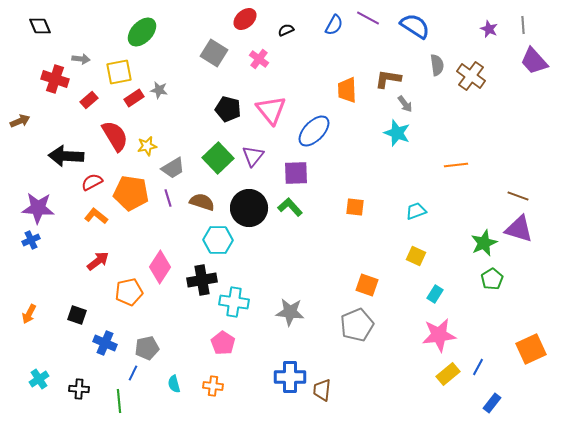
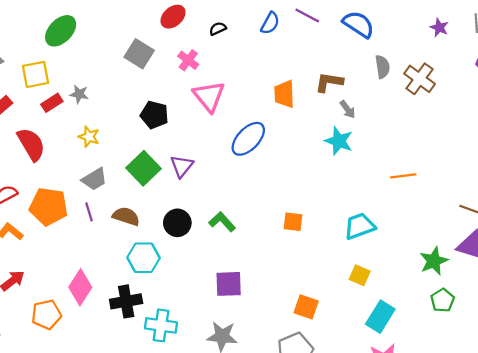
pink triangle: (271, 110) -> (209, 96), moved
yellow star: (147, 146) -> (89, 137), moved, turned 30
purple square: (296, 173) -> (229, 284), moved
black circle: (249, 208) -> (177, 223), size x0.7
cyan trapezoid: (416, 211) -> (360, 226), size x1.4
cyan rectangle: (435, 294) -> (380, 317), size x1.6

